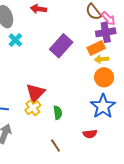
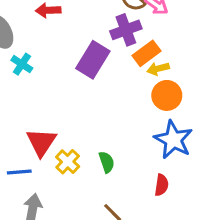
purple cross: (106, 32) -> (126, 30), moved
red triangle: (35, 93) -> (41, 142), moved
red semicircle: (90, 134) -> (161, 185), turned -64

